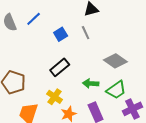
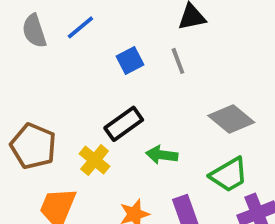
green arrow: (91, 83) -> (162, 155), moved
yellow cross: (54, 97) -> (95, 160), moved

